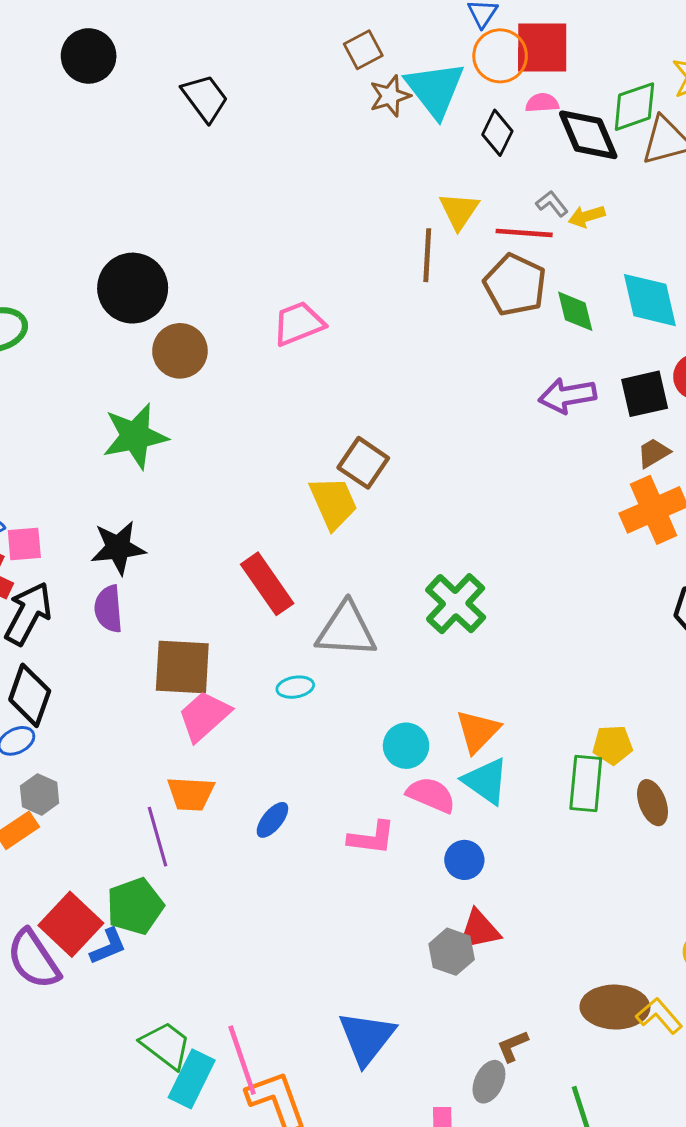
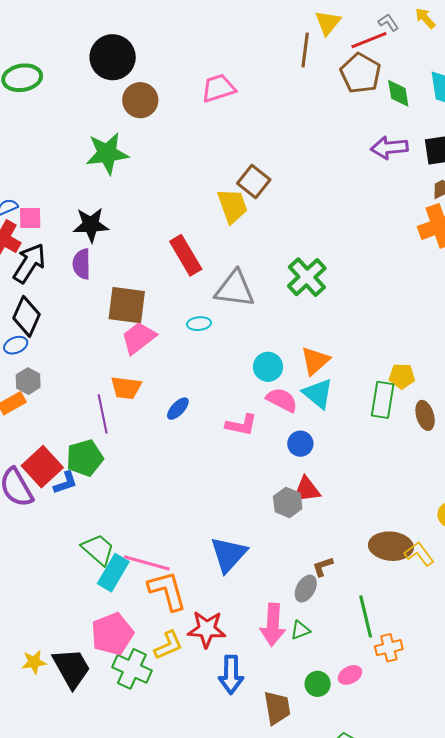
yellow arrow: (587, 216) -> (425, 18), moved, turned 60
red line: (524, 233) -> (369, 40), turned -30
pink line: (242, 1060) -> (147, 563), turned -60

